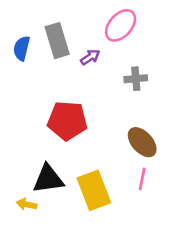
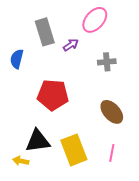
blue semicircle: (22, 48) -> (17, 59), moved
pink line: (142, 179) -> (112, 153), moved

